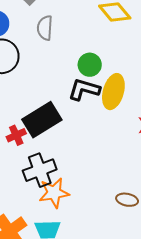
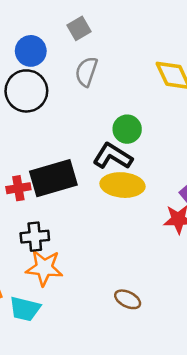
yellow ellipse: (113, 92) -> (122, 185), moved, turned 64
black cross: (40, 170) -> (35, 237), size x0.7

